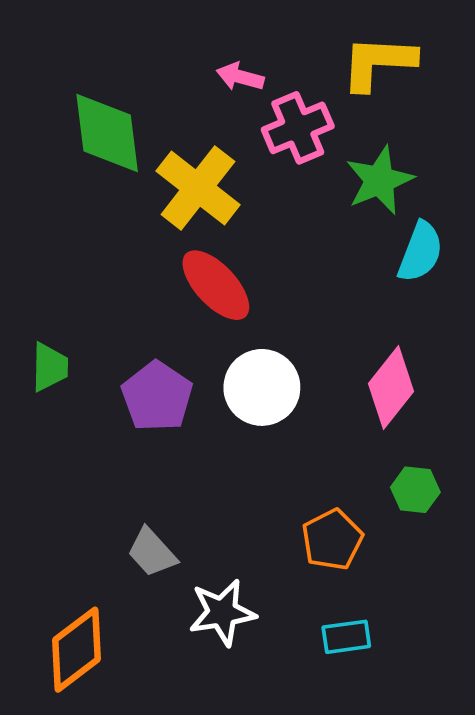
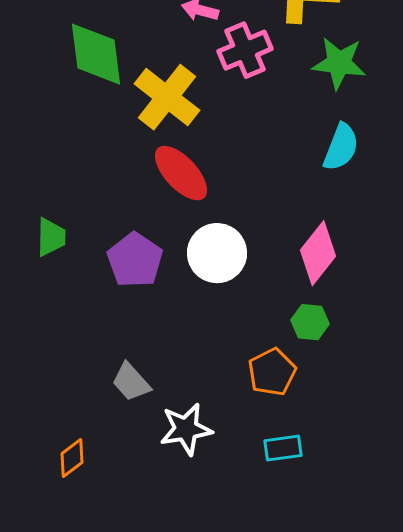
green star: (380, 180) -> (339, 63), moved, turned 30
green hexagon: (415, 490) -> (310, 322), moved
orange diamond: (76, 650) -> (72, 458), size x0.6

